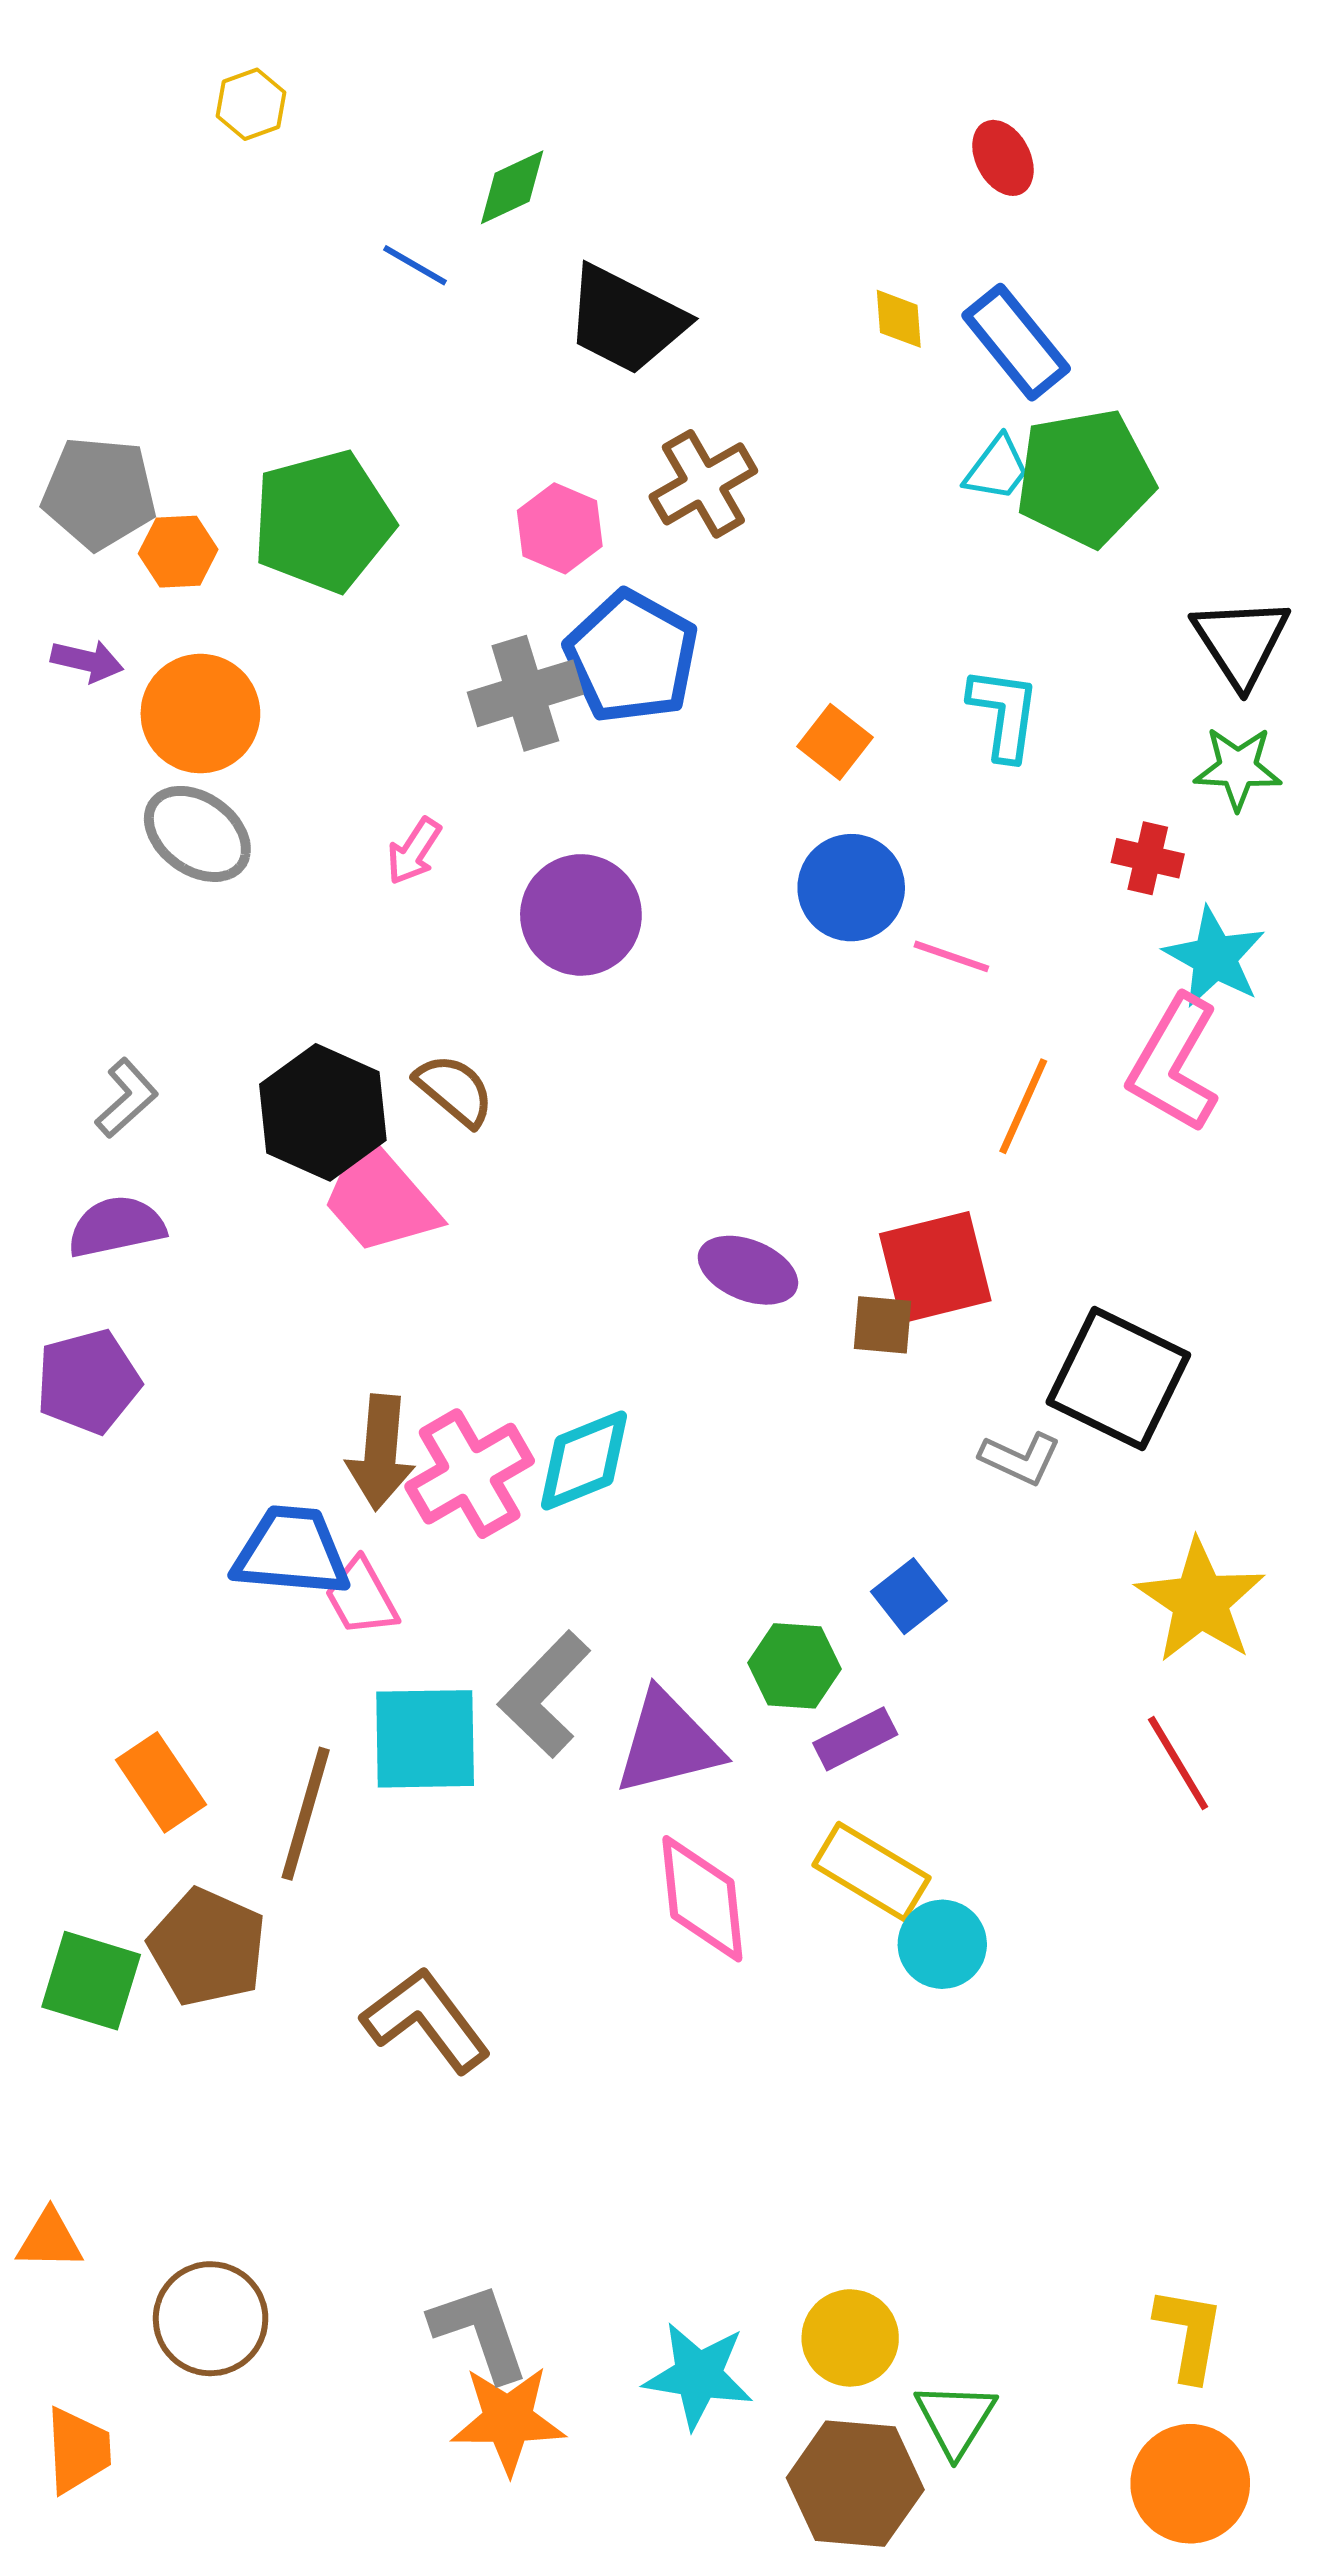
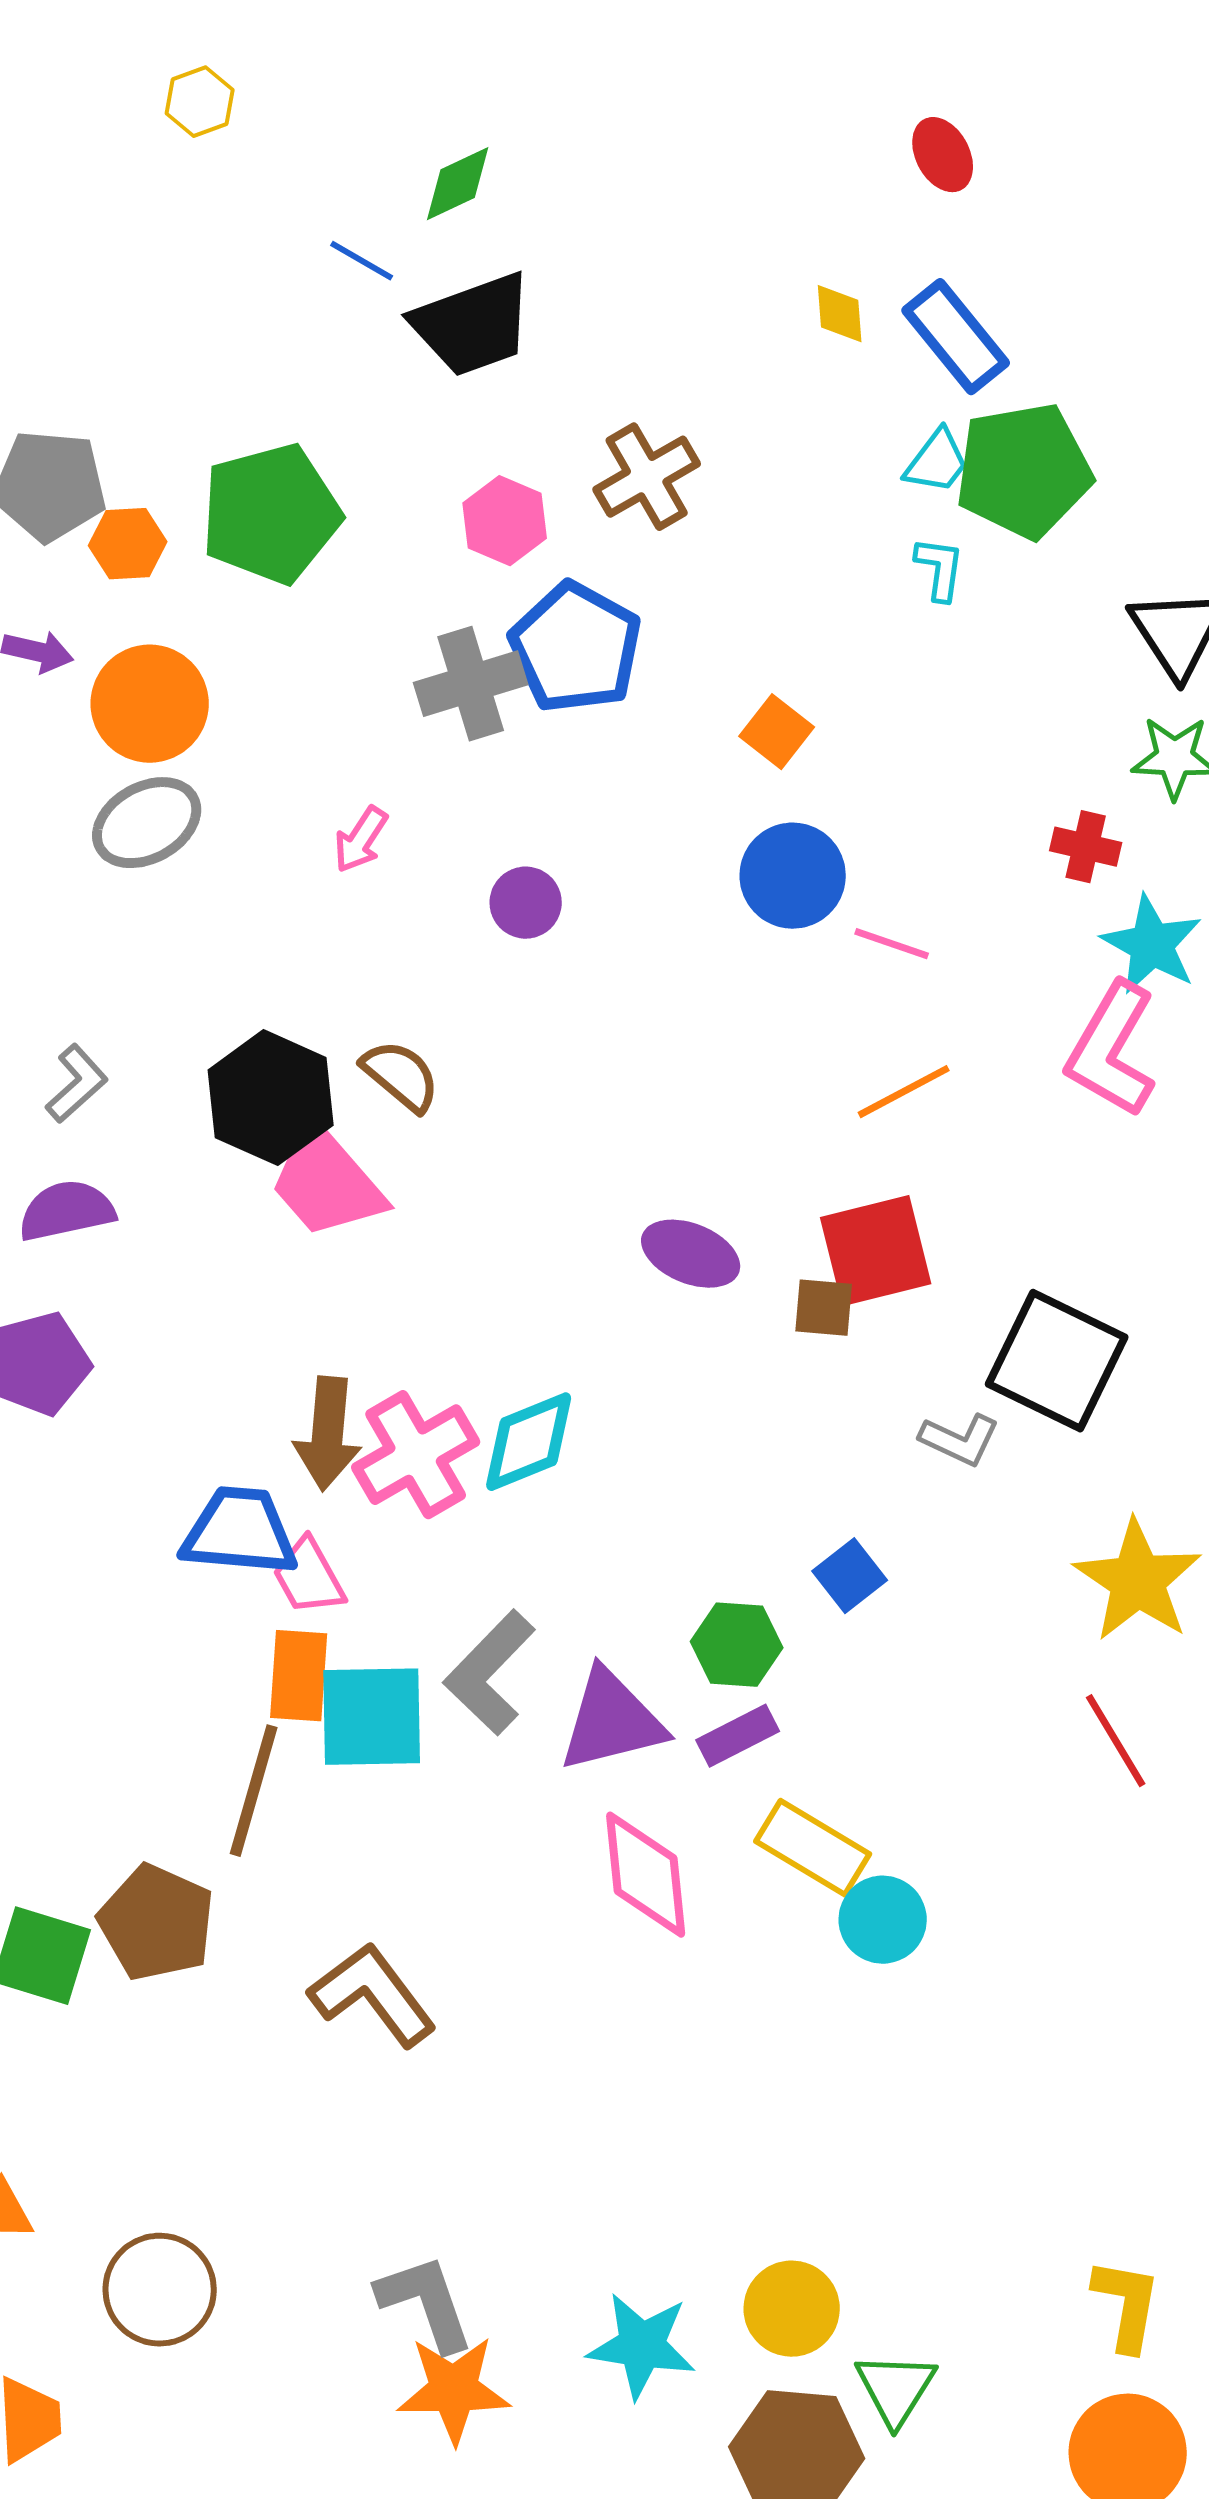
black trapezoid: (625, 320) -> (473, 325), moved, turned -47
cyan L-shape: (1004, 714) -> (940, 569), moved, size x0.7
gray ellipse: (197, 834) -> (147, 823), turned -65
purple circle: (581, 915) -> (526, 903), size x0.6
orange line: (1023, 1106) -> (904, 1092), moved, turned 38
purple rectangle: (855, 1739) -> (738, 1736), moved
orange rectangle: (161, 1782) -> (299, 1676), moved, turned 38

